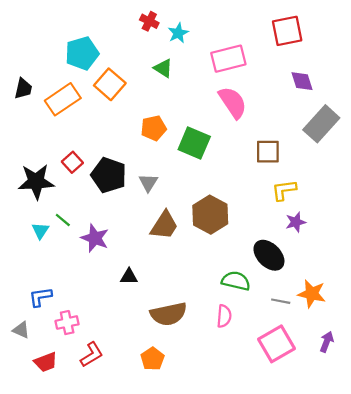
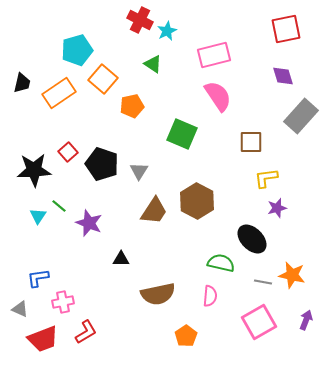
red cross: (149, 21) -> (140, 20), size x1.4
red square: (287, 31) -> (286, 29), moved
orange pentagon: (154, 128) -> (132, 106), moved
orange pentagon: (153, 359) -> (186, 336), moved
red trapezoid: (46, 362) -> (43, 339), size x1.4

